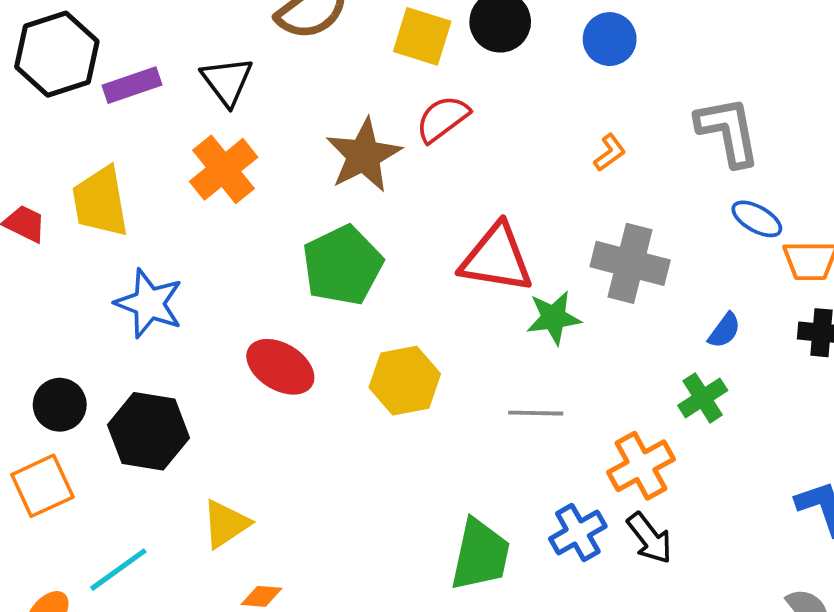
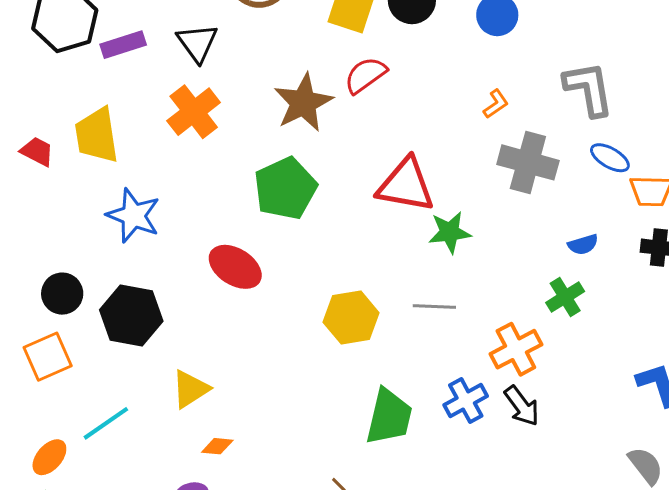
gray cross: (630, 263) -> (528, 162), moved
blue semicircle: (724, 330) -> (583, 245), turned 36
yellow hexagon: (405, 381) -> (351, 318), moved

